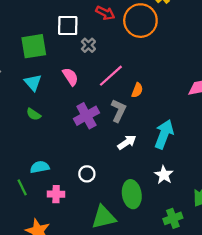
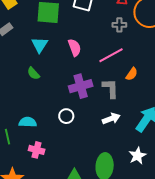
gray cross: (88, 45) -> (119, 25), moved, turned 32
gray L-shape: (119, 111) -> (111, 88), turned -40
white circle: (87, 174) -> (66, 116), moved

